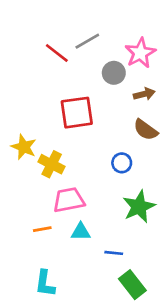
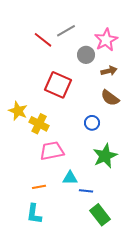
red square: (77, 113) -> (58, 85), turned 32
orange line: (42, 229) -> (39, 187), moved
cyan triangle: (81, 232) -> (70, 178), moved

